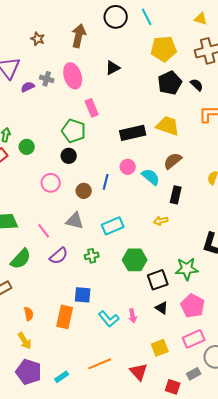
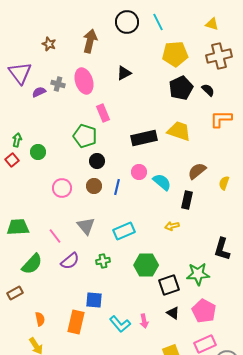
black circle: (69, 156) -> (97, 161), moved
brown semicircle: (173, 161) -> (197, 171), moved
brown circle: (84, 191) -> (94, 186), moved
gray triangle: (75, 221) -> (86, 226), turned 36

